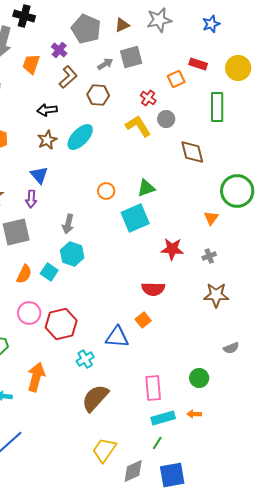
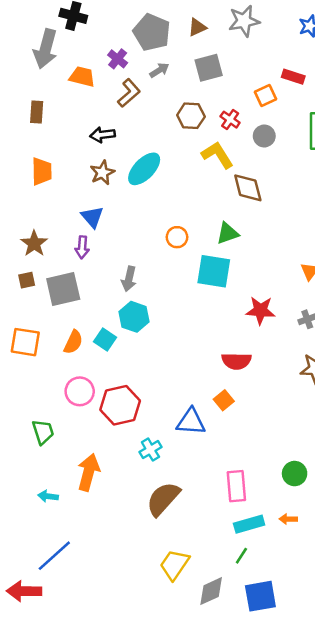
orange trapezoid: (31, 64) -> (82, 77), turned 85
gray arrow: (105, 64) -> (159, 70), moved
brown hexagon: (98, 95) -> (191, 116), moved
gray circle: (166, 119) -> (264, 136), moved
brown diamond: (192, 152) -> (248, 188), moved
cyan square: (135, 218) -> (214, 271), turned 32

